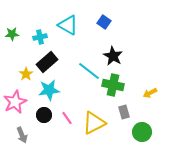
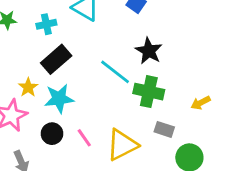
yellow star: (26, 74) -> (28, 87), moved
gray rectangle: (124, 112) -> (164, 129), turned -56

